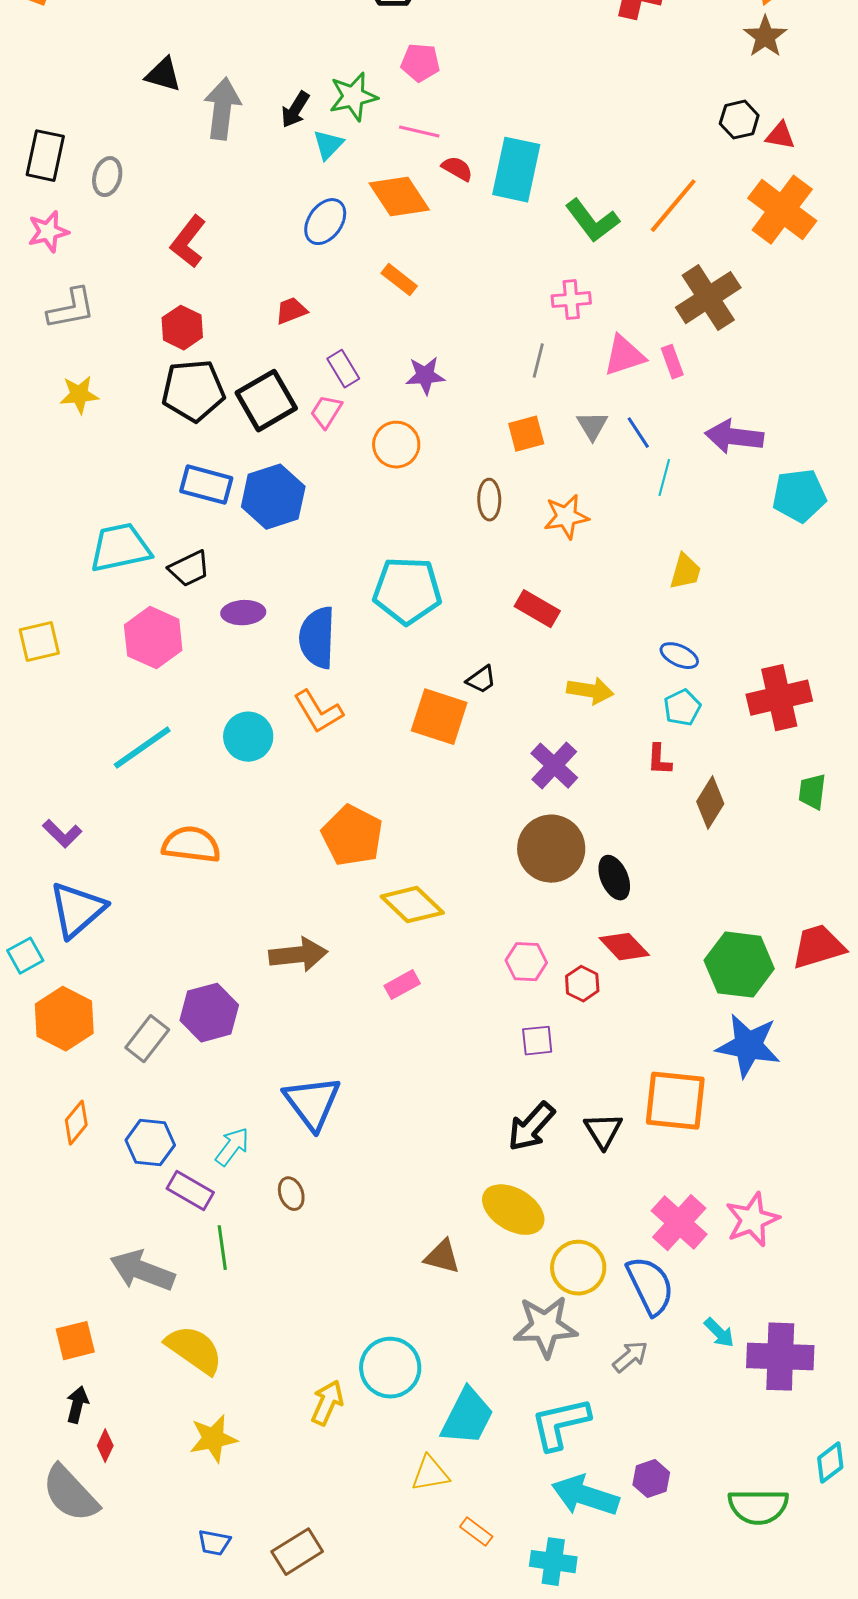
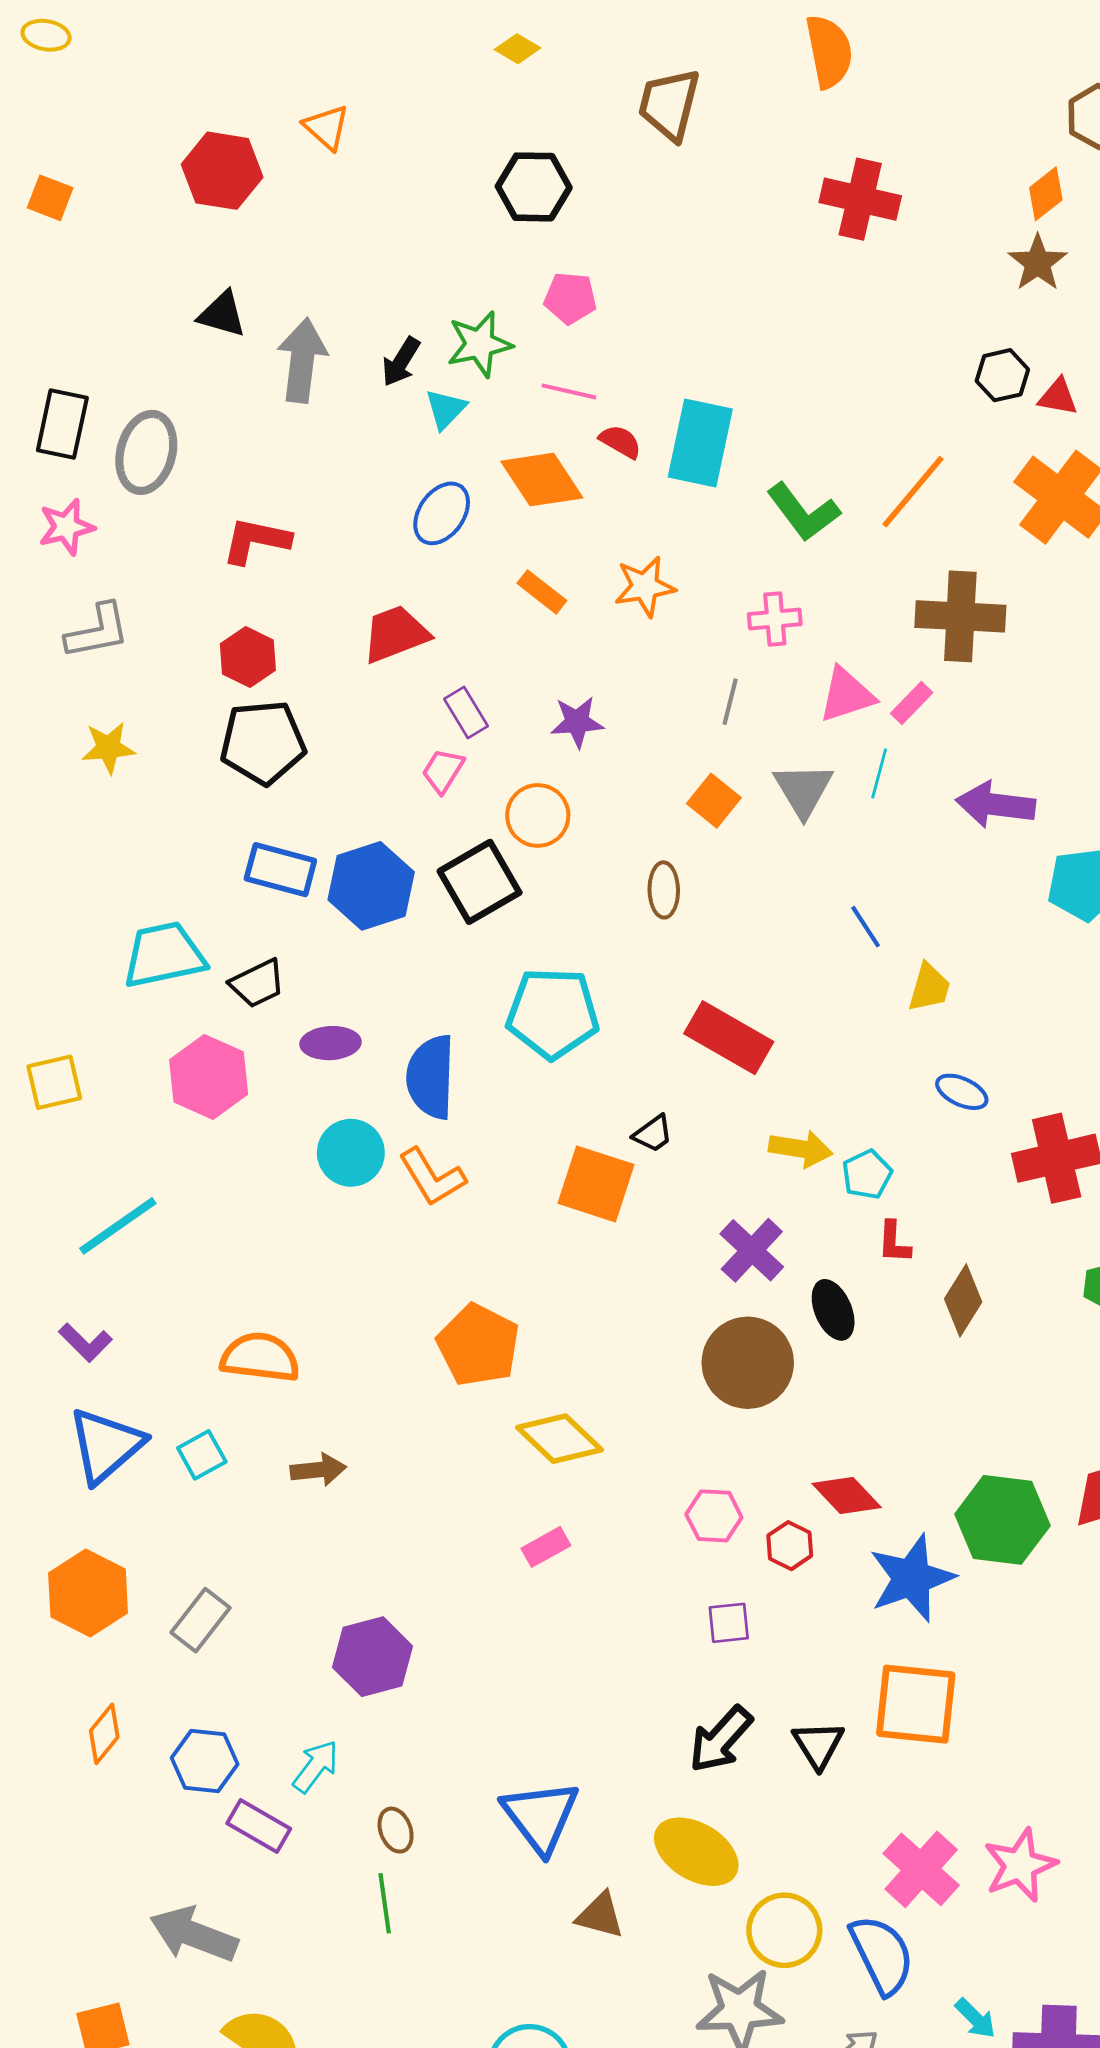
gray ellipse: (107, 177) -> (146, 452), size x1.5
red L-shape: (188, 242) -> (256, 540), turned 64
brown cross: (708, 298) -> (960, 616), turned 36
red trapezoid: (291, 311) -> (396, 634), size x1.6
pink rectangle: (672, 362) -> (912, 703), turned 64
black square: (266, 401) -> (480, 882), moved
gray triangle: (592, 426) -> (803, 790), size x1.4
blue line: (638, 433) -> (866, 927), moved
orange square: (526, 434) -> (714, 801), turned -36
cyan line: (664, 478) -> (879, 773), moved
orange star: (566, 517) -> (645, 587), moved
red rectangle: (537, 609) -> (729, 1038), size x1.4
blue ellipse: (679, 656) -> (962, 1092), moved
cyan pentagon: (682, 708) -> (867, 1174), moved
cyan circle: (248, 737) -> (351, 1153), moved
cyan line: (142, 748) -> (118, 1226), moved
black ellipse: (614, 878) -> (833, 1310), moved
brown arrow: (298, 955) -> (318, 1470), moved, size x0.7
cyan square: (25, 956) -> (202, 1455), moved
purple hexagon: (209, 1013) -> (373, 1657), moved
blue star: (748, 1046) -> (912, 1578), moved, turned -30
blue triangle: (312, 1103) -> (540, 1817), moved
green line: (222, 1248) -> (385, 1903), moved

